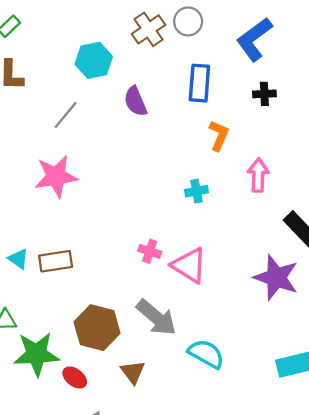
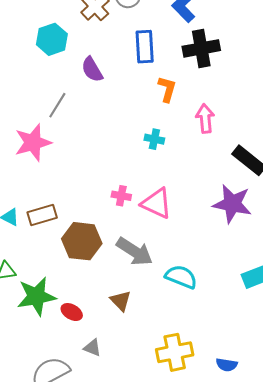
black cross: (264, 94) -> (201, 48), size x1.8
gray line: (66, 115) -> (57, 105), moved
cyan cross: (197, 191) -> (154, 139), turned 30
brown hexagon: (97, 328) -> (82, 241), moved

